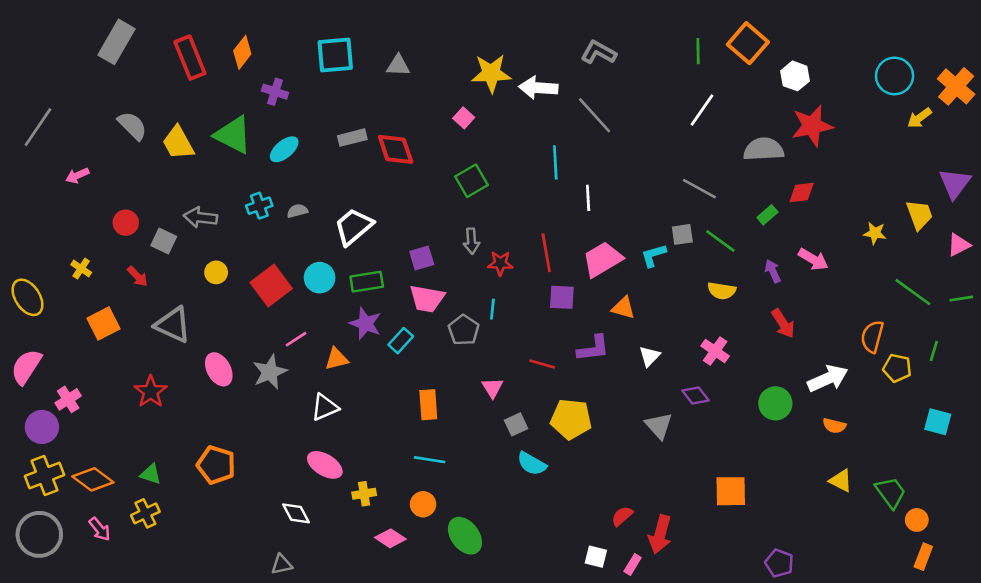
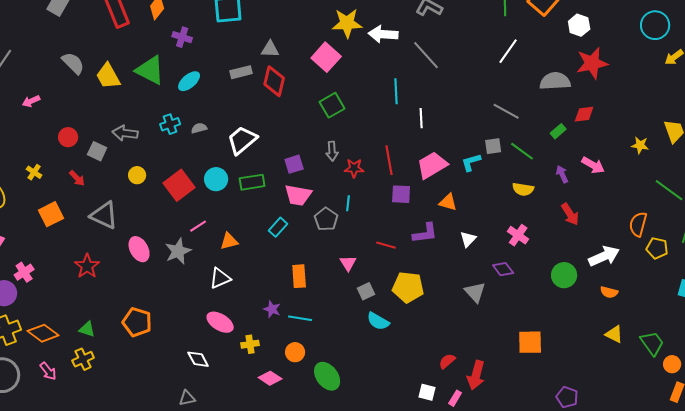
gray triangle: (398, 65) -> (270, 49), moved
pink square: (464, 118) -> (326, 57), size x1.8
red diamond: (396, 149) -> (274, 81), turned 32
purple star: (365, 323) -> (272, 309), moved, size x0.7

